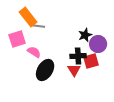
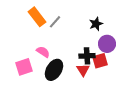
gray line: (38, 26) -> (55, 22), moved, turned -56
black star: (85, 35) -> (96, 24), moved
pink square: (17, 39) -> (24, 67), moved

